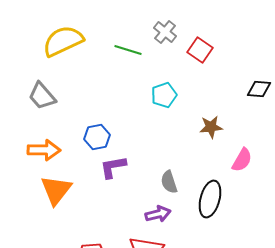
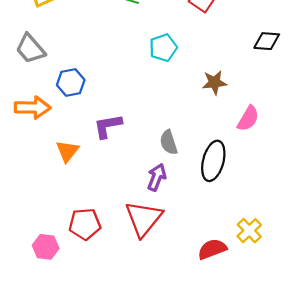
blue hexagon: (97, 137) -> (71, 82), moved
orange triangle: (56, 190) -> (67, 151), moved, size x0.7
purple arrow: (158, 214) -> (157, 177), turned -55

